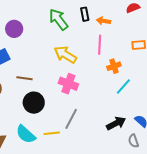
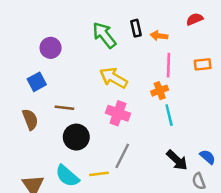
pink line: (100, 45) -> (168, 65), moved
orange cross: (114, 66) -> (160, 91), moved
cyan line: (123, 87) -> (169, 115), moved, turned -54
black arrow: (116, 123) -> (177, 160), turned 72

